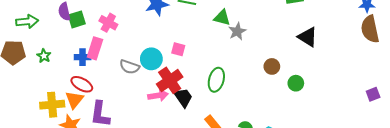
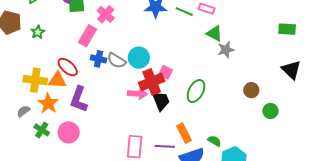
pink square: (178, 49) -> (166, 72), moved
blue cross: (83, 57) -> (99, 59), moved
orange triangle: (74, 100) -> (57, 80), turned 42

